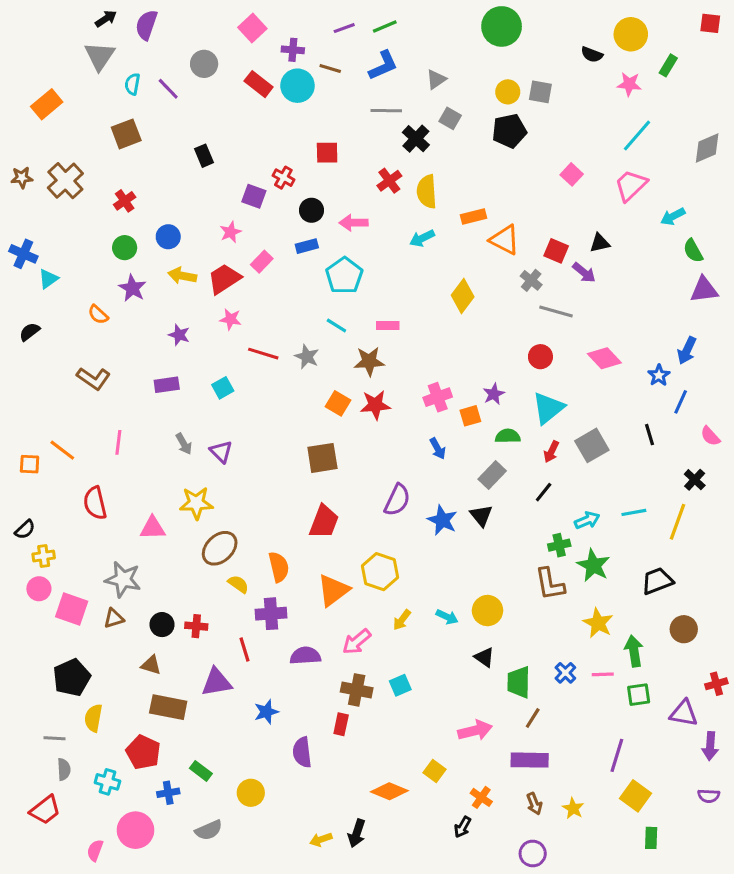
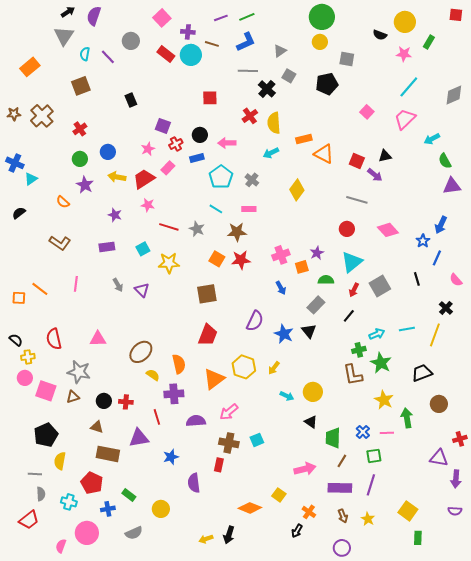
yellow circle: (508, 92) -> (320, 42), moved
red cross: (283, 178) -> (176, 144), moved, turned 32
gray cross: (531, 280) -> (252, 180), moved
red semicircle: (95, 503) -> (54, 339), moved
yellow star: (196, 503) -> (169, 263), moved
black semicircle: (25, 530) -> (16, 340), turned -96
yellow arrow: (402, 620) -> (274, 368), moved
green square: (639, 695) -> (374, 456), moved
purple line: (617, 755) -> (371, 485), moved

